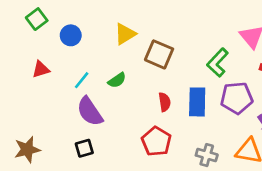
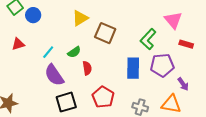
blue circle: (71, 35) -> (33, 15), moved
red semicircle: (165, 102) -> (87, 68), moved
black square: (84, 148) -> (66, 102), moved, size x1.5

